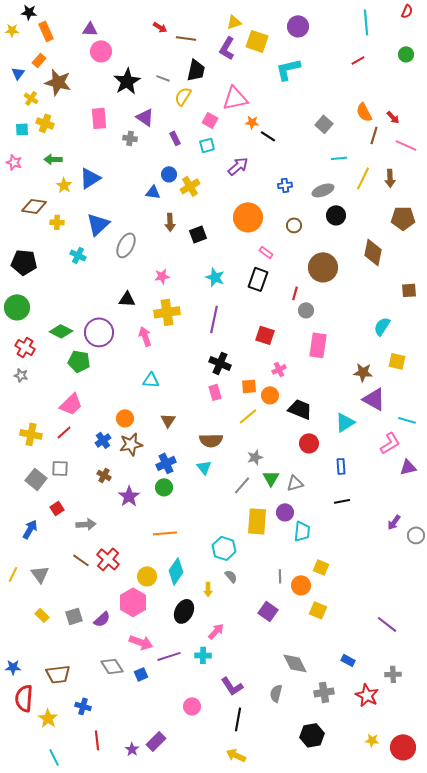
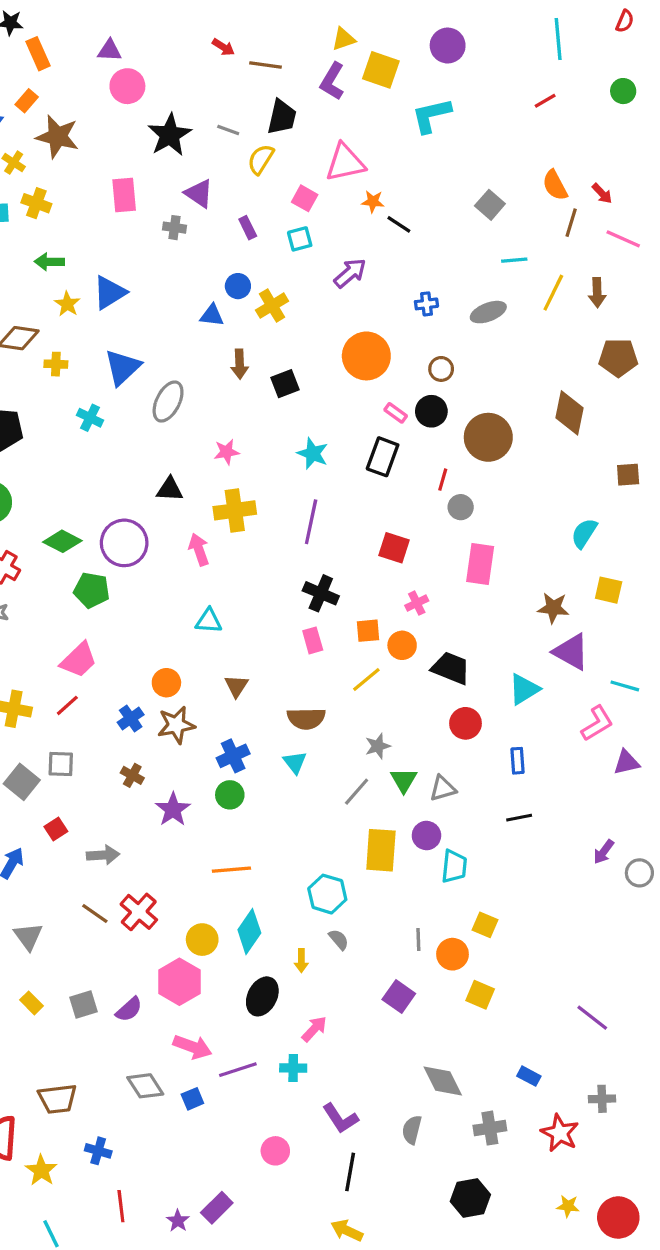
black circle: (336, 215) -> (431, 411), moved

